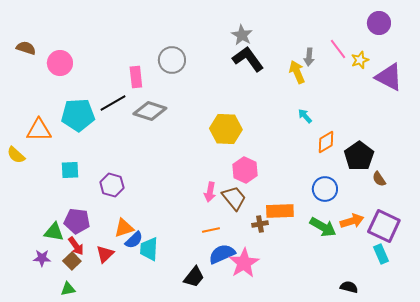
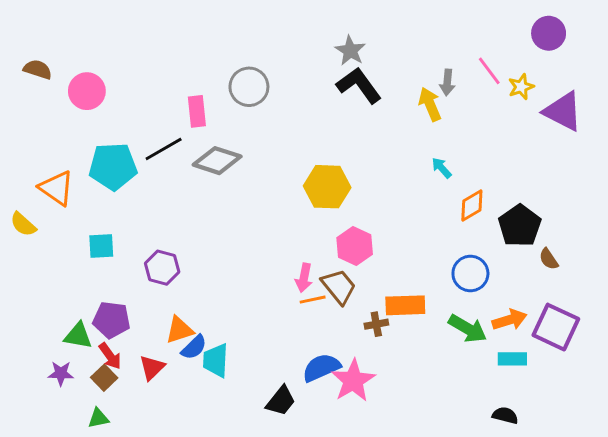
orange triangle: (39, 130) -> (56, 188), turned 36
orange line: (211, 230) -> (313, 300), moved
cyan rectangle: (381, 254) -> (512, 359), moved, turned -66

